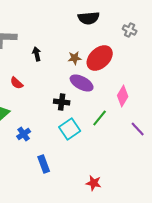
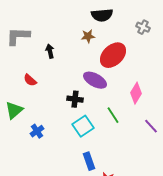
brown star: (75, 58) -> (88, 36), moved
green line: (100, 118) -> (113, 115), turned -72
blue rectangle: (44, 164) -> (89, 161), moved

